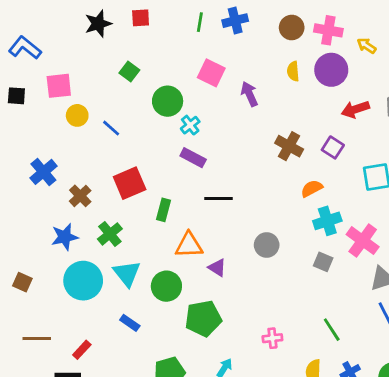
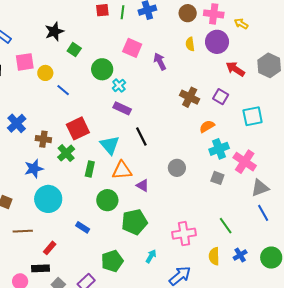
red square: (141, 18) -> (102, 10), moved
black star: (98, 24) -> (54, 31), moved
red arrow: (355, 109) -> (235, 69), turned 54
yellow circle: (77, 115) -> (45, 73), moved
brown cross: (80, 196) -> (43, 139), turned -35
black line: (219, 198) -> (141, 136), turned 66
green rectangle: (163, 210) -> (90, 169), moved
green cross: (110, 234) -> (66, 153), moved
cyan triangle: (127, 273) -> (110, 145), moved
pink cross: (272, 338) -> (184, 234), size x1.6
brown line: (37, 339) -> (23, 231), moved

